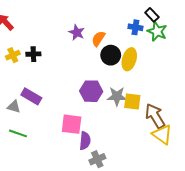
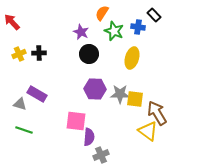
green star: (157, 31) -> (114, 31), moved
orange semicircle: (98, 39) -> (102, 13), moved
black circle: (111, 55) -> (89, 54), moved
yellow triangle: (162, 135) -> (148, 131), moved

